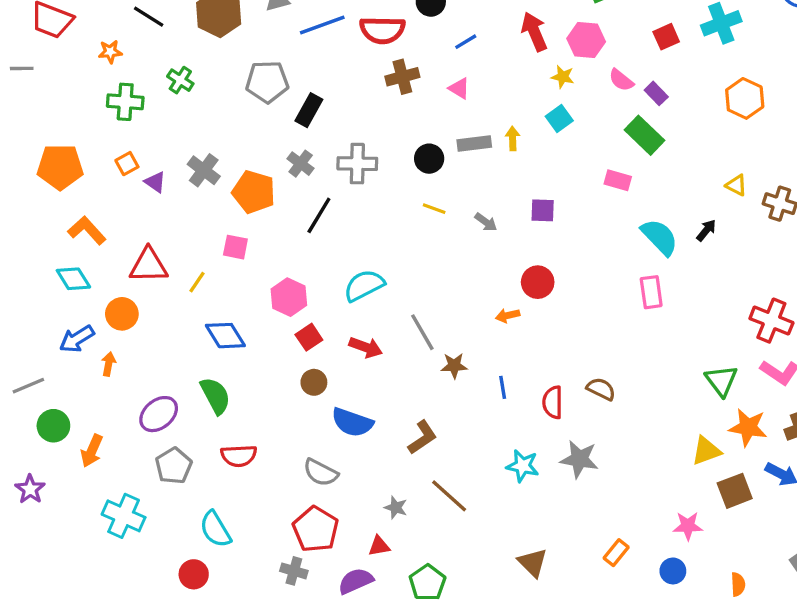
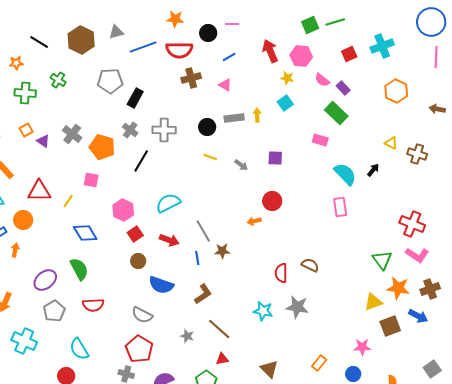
blue line: (503, 387) -> (197, 258), moved
red triangle: (379, 546) -> (222, 359), moved

